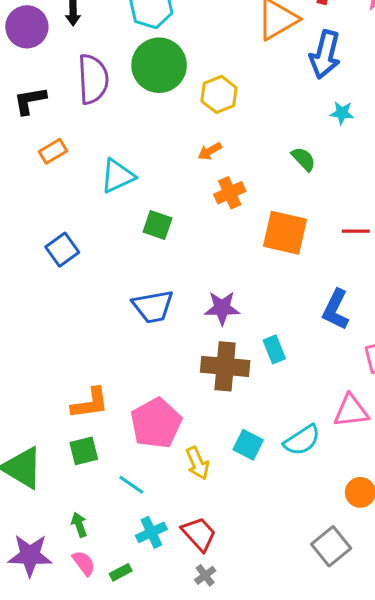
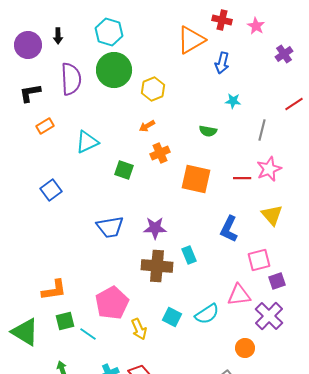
blue arrow: (325, 54) -> (222, 63), size x0.7
green semicircle: (303, 159) -> (208, 131), turned 144
green square: (158, 225) -> (124, 170), moved
orange L-shape: (90, 403) -> (54, 290), moved
cyan line: (131, 485) -> (88, 334), moved

